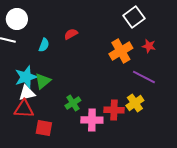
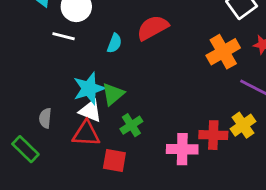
red semicircle: (71, 34) -> (153, 28), size x1.6
white triangle: (27, 93) -> (90, 111), turned 36
green cross: (73, 103) -> (131, 125), moved

